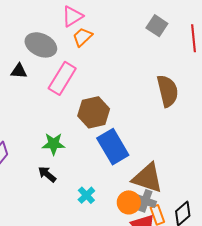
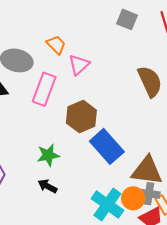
pink triangle: (72, 16) -> (79, 65), moved
orange trapezoid: (82, 37) -> (56, 45), turned 100
cyan cross: (86, 195) -> (107, 204), moved, size x1.8

